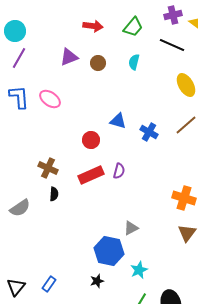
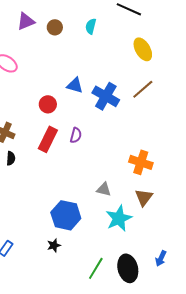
blue cross: (149, 132) -> (106, 96), size x1.5
red rectangle: (91, 175) -> (48, 139), turned -40
gray triangle: (131, 228) -> (104, 189), moved, turned 42
cyan star: (139, 270) -> (119, 218), moved, size x1.5

